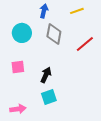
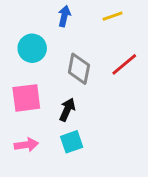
gray diamond: (54, 34) -> (79, 69), moved
pink square: (18, 67) -> (26, 98), size x1.5
pink arrow: (18, 109) -> (26, 145), moved

